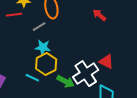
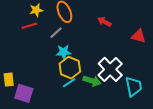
red arrow: (99, 15) -> (104, 22), moved
red triangle: (106, 62) -> (139, 36), moved
cyan line: (32, 78) -> (69, 83), moved, turned -48

